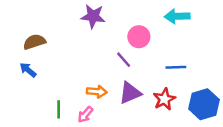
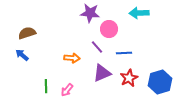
purple star: (93, 16) -> (90, 13), moved
blue line: (176, 67) -> (124, 53), moved
orange arrow: (97, 92) -> (72, 58), moved

